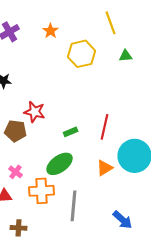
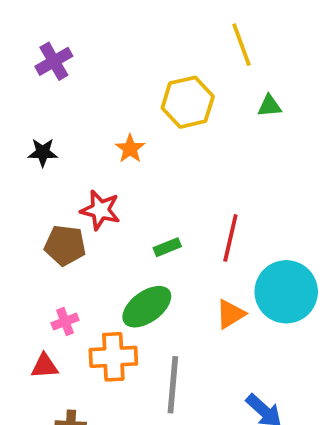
orange star: (51, 31) -> (130, 149), moved
pink cross: (16, 172) -> (65, 322), turned 32

